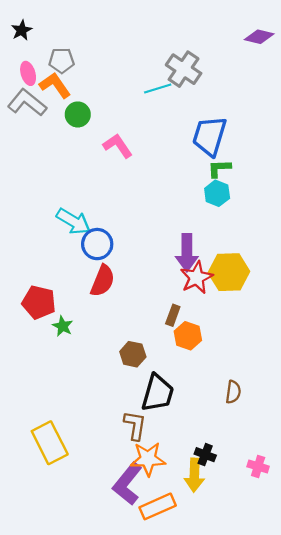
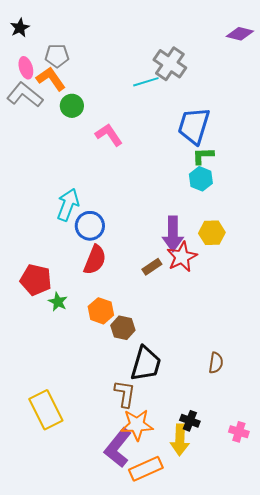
cyan arrow: (73, 221) -> (68, 205), turned -100
yellow hexagon: (229, 272) -> (212, 233), moved, size x0.7
brown rectangle: (173, 315) -> (152, 267), moved, turned 36
orange hexagon: (188, 336) -> (101, 311), moved

